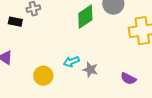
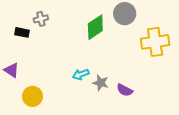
yellow circle: (43, 76) -> (32, 96), moved
purple semicircle: (128, 79) -> (125, 90), moved

